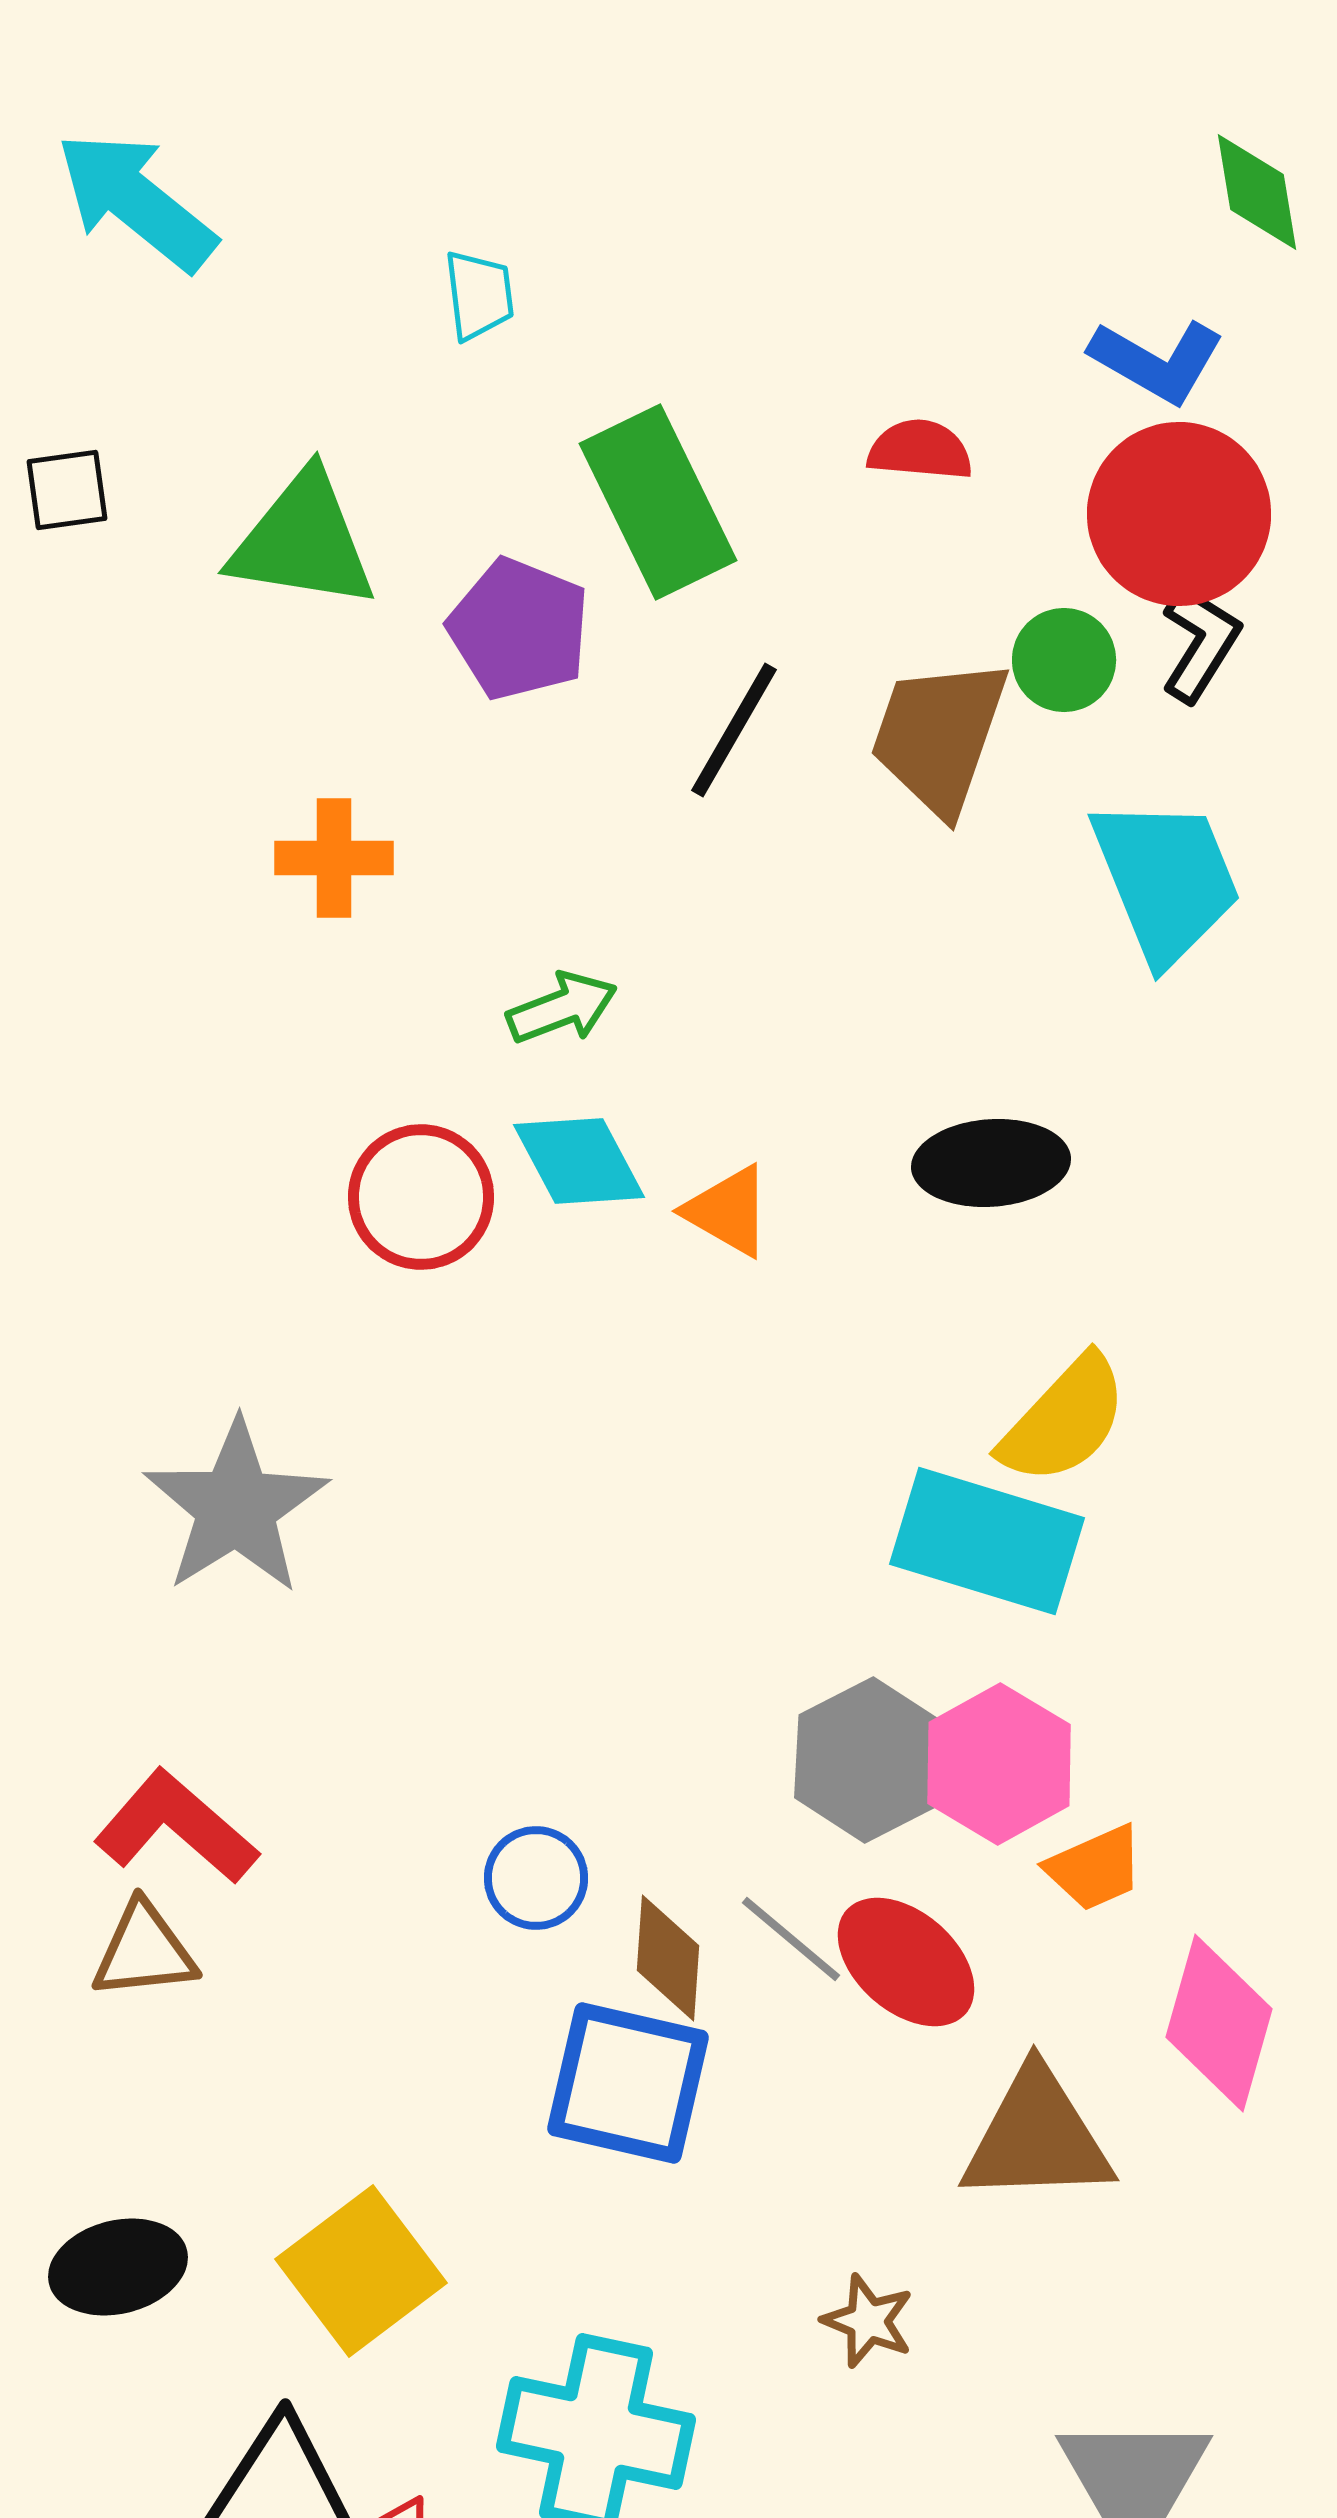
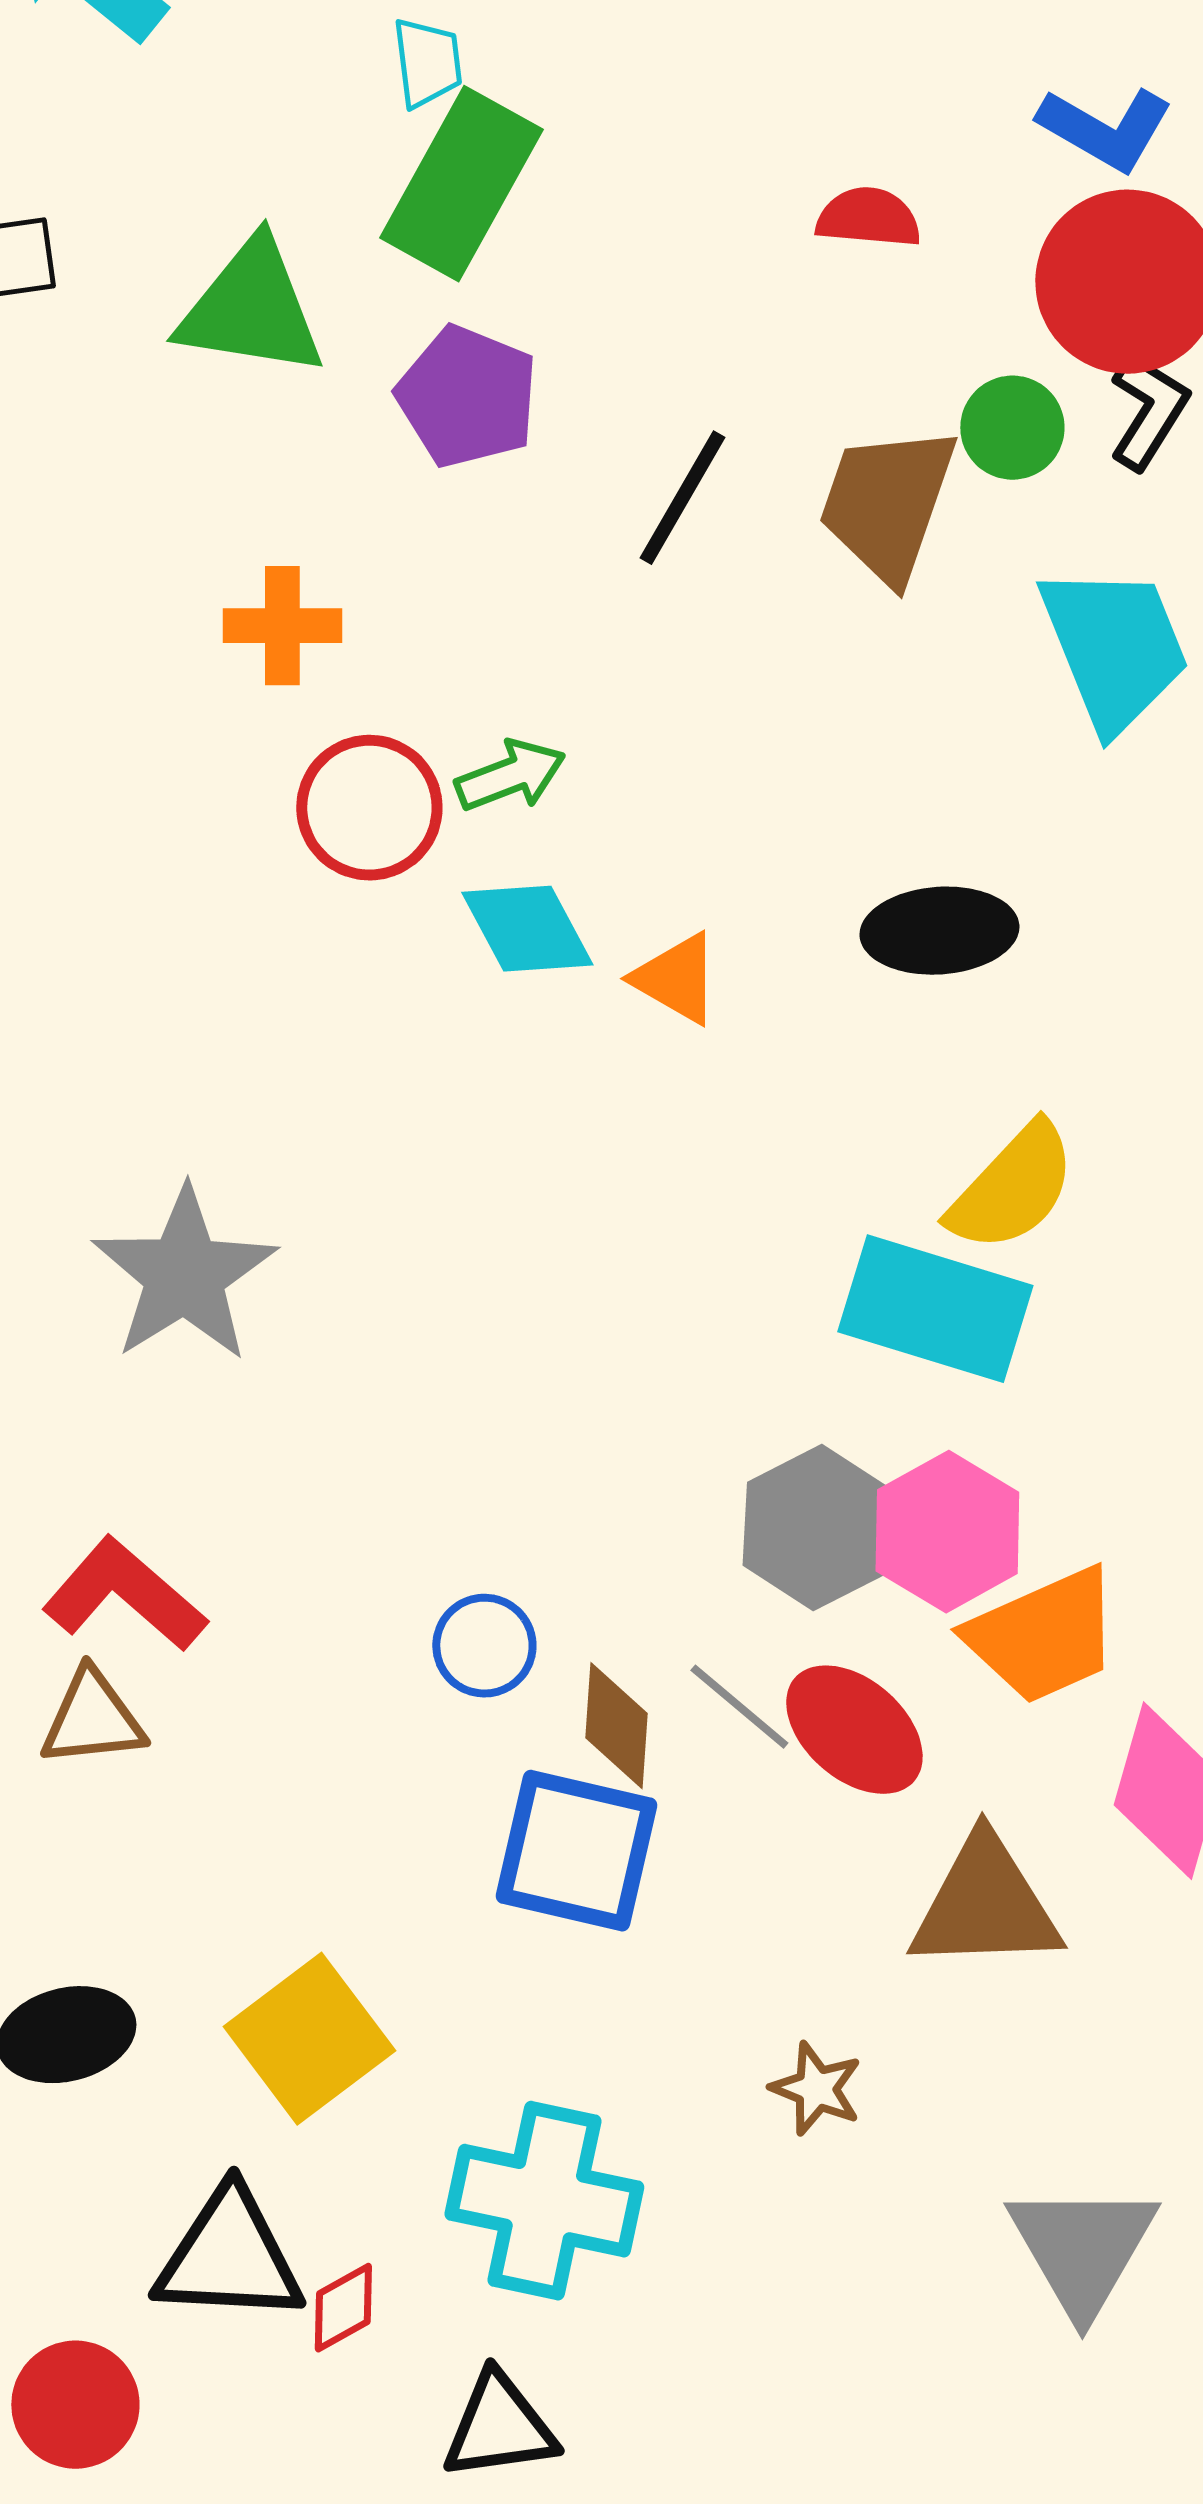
green rectangle: (658, 502) -> (461, 184), moved, turned 55
red circle: (421, 1197) -> (369, 808), moved
orange trapezoid: (1095, 1868) -> (1043, 1636), size x1.6

